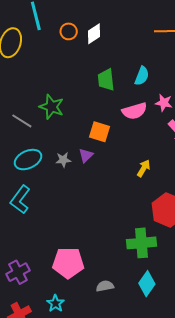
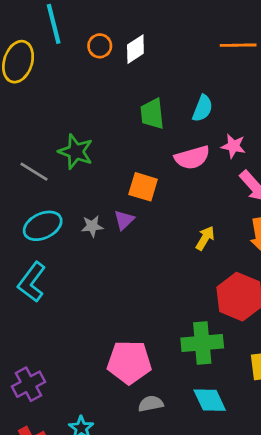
pink pentagon: (68, 263) -> (129, 362), moved
cyan diamond: (147, 284) -> (210, 400), turned -60

